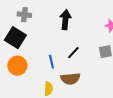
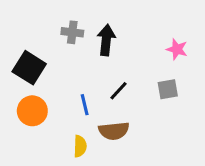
gray cross: (24, 15) -> (72, 32), moved

